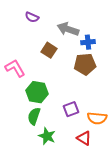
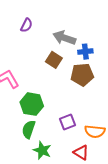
purple semicircle: (32, 17) -> (26, 25), turned -88
brown square: (49, 50) -> (54, 60), moved

